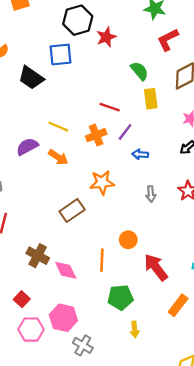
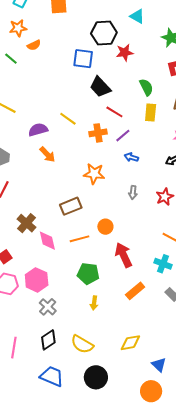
black trapezoid: (31, 78) -> (100, 87), moved
orange arrow: (58, 157) -> (47, 154), moved
brown rectangle: (72, 210) -> (71, 206), moved
orange line: (102, 260) -> (80, 239), turned 60

